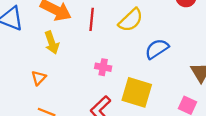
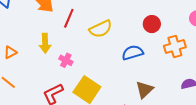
yellow arrow: (52, 43) -> (45, 43), moved
blue semicircle: (157, 49) -> (133, 53), moved

